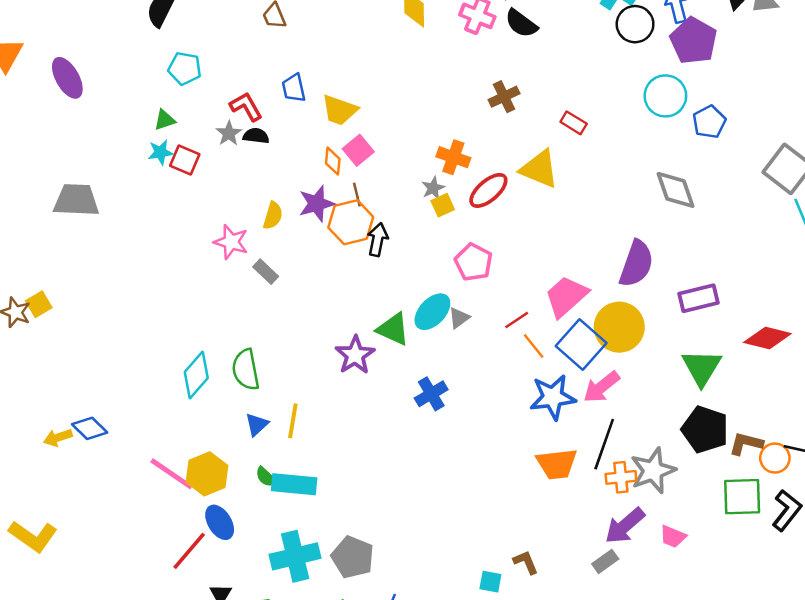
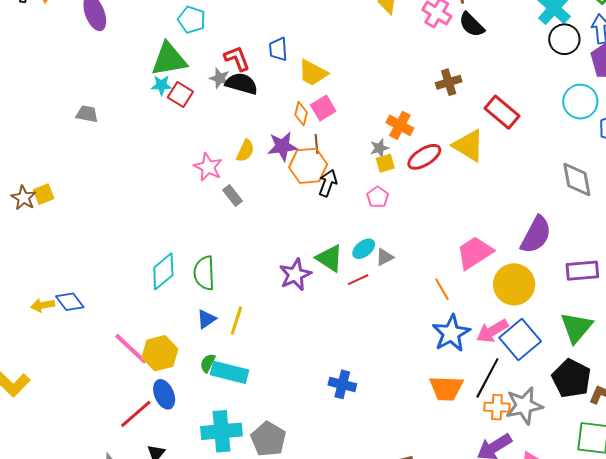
green triangle: (165, 120) -> (169, 59), size x2.0
red rectangle: (574, 123) -> (502, 112), size x1.6
gray star: (229, 133) -> (220, 78), turned -30
black semicircle: (256, 136) -> (242, 84), size x1.5
gray trapezoid: (76, 200) -> (87, 114), size x0.6
pink pentagon: (474, 262) -> (378, 197), moved, size x0.7
cyan ellipse: (432, 312) -> (364, 249), size x0.7
red line: (517, 320) -> (358, 280), moved
blue square: (581, 344) -> (520, 340), moved
blue cross: (431, 394) -> (342, 384), moved, turned 36
blue star: (553, 397) -> (451, 333), turned -30
green semicircle: (266, 477) -> (208, 363), turned 66

